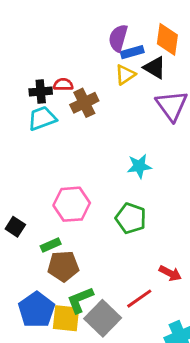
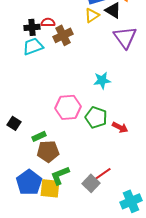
pink hexagon: (72, 204) -> (68, 107), moved
red arrow: (170, 273) -> (120, 127), moved
gray square: (103, 318) -> (91, 183), moved, size x0.7

